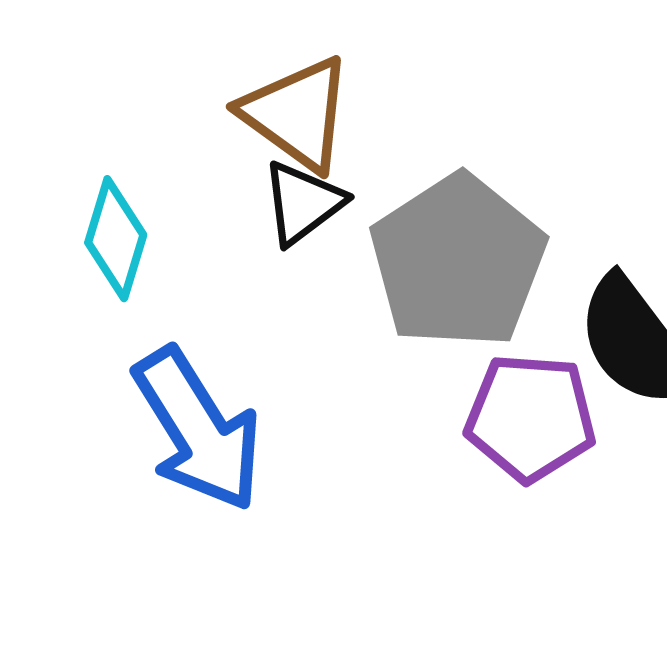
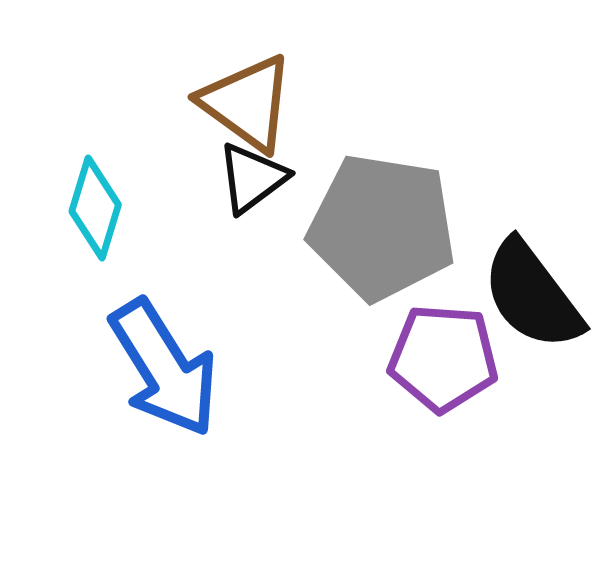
gray pentagon: (458, 261) -> (382, 227), turned -30

